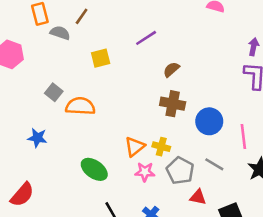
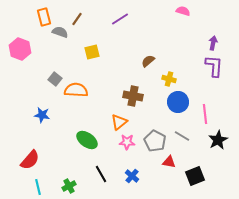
purple line: (146, 38) -> (120, 19), moved
brown cross: (173, 104) -> (133, 96), moved
yellow cross: (161, 147) -> (169, 79), moved

